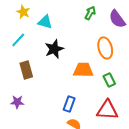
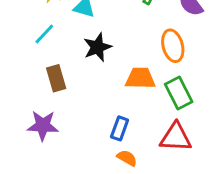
green rectangle: (109, 80) -> (179, 93), size x1.5
purple star: (17, 102) -> (43, 125), size x1.5

